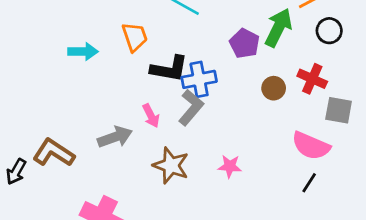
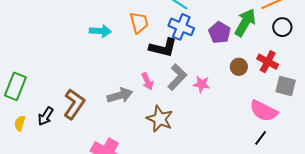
blue cross: (199, 79) -> (181, 27), moved, turned 30
brown L-shape: (54, 153) -> (74, 104), turned 88
pink star: (230, 166) -> (201, 84), moved

